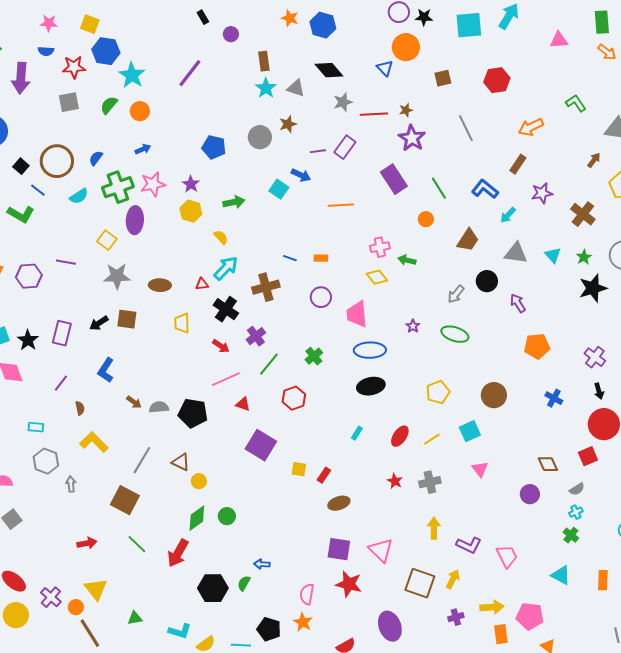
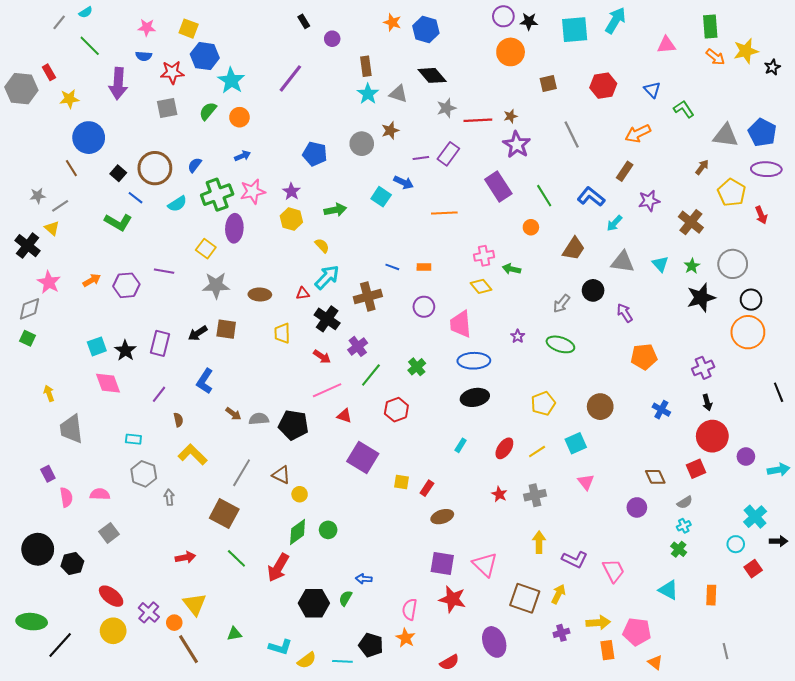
blue triangle: (385, 68) -> (652, 90), moved
purple cross: (595, 357) -> (703, 368), turned 30

